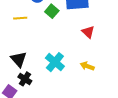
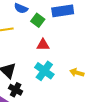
red triangle: (88, 32) -> (43, 45), moved, turned -40

